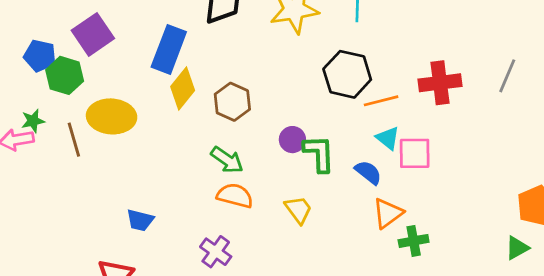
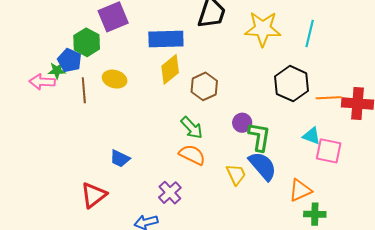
blue rectangle: (169, 49) -> (166, 39), turned 56
blue pentagon: (40, 56) -> (70, 60), moved
orange line: (381, 101) -> (329, 98), moved
yellow ellipse: (112, 116) -> (115, 79), size x0.7
cyan triangle: (388, 138) -> (311, 136), turned -30
blue semicircle: (368, 172) -> (263, 166), moved, size x1.5

